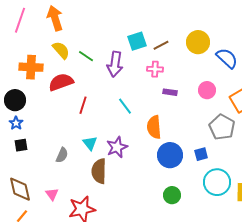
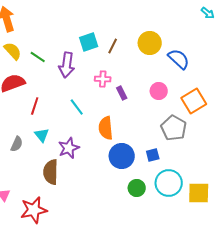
brown line: (161, 45) -> (113, 46), turned -35
pink cross: (155, 69) -> (103, 79), moved
purple rectangle: (170, 92) -> (122, 93), turned 56
cyan triangle: (90, 143) -> (42, 135), moved
gray semicircle: (62, 155) -> (17, 144), moved
green circle: (172, 195) -> (137, 188), moved

